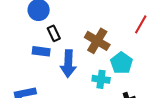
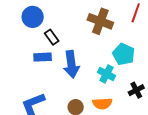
brown cross: (97, 41) -> (100, 21), moved
cyan cross: (101, 79) -> (107, 74), turned 30

